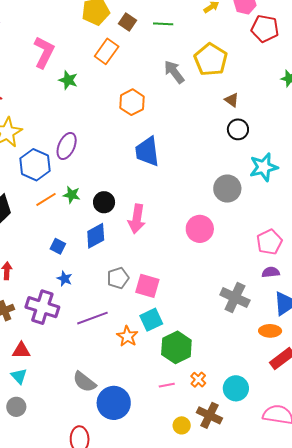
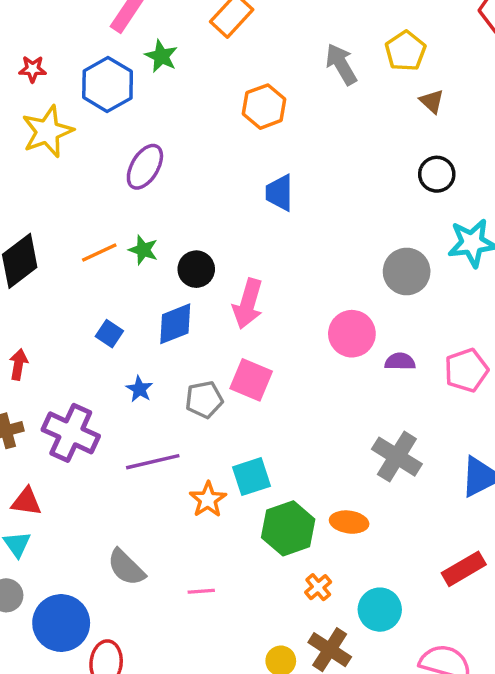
yellow pentagon: (211, 60) -> (405, 51), size x0.7
brown triangle: (232, 100) -> (432, 101), moved
blue trapezoid: (147, 152) -> (279, 193), size x0.7
blue hexagon: (35, 165) -> (108, 84), moved
purple semicircle: (271, 272) -> (400, 362), moved
blue star: (65, 279) -> (139, 389), moved
pink square: (147, 286) -> (251, 380), moved
orange ellipse: (270, 331) -> (349, 522), moved
pink line: (167, 385) -> (201, 591), moved
blue circle: (114, 403) -> (61, 623), moved

